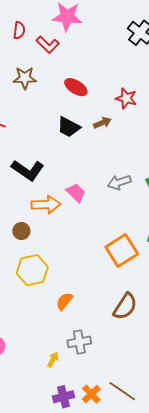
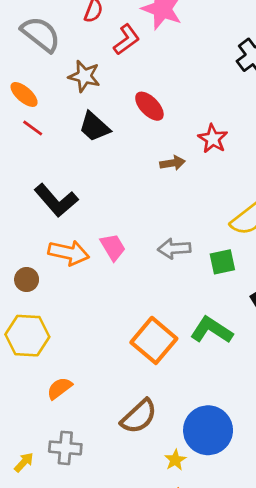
red L-shape: (48, 45) -> (127, 40), turned -95
black trapezoid: (69, 127) -> (94, 127), moved
orange square: (122, 250) -> (154, 340), turned -32

